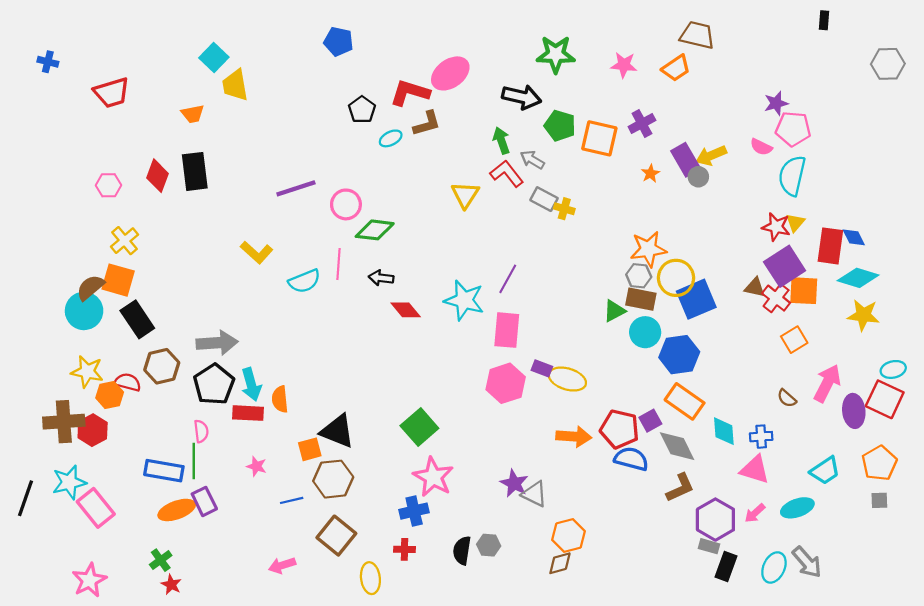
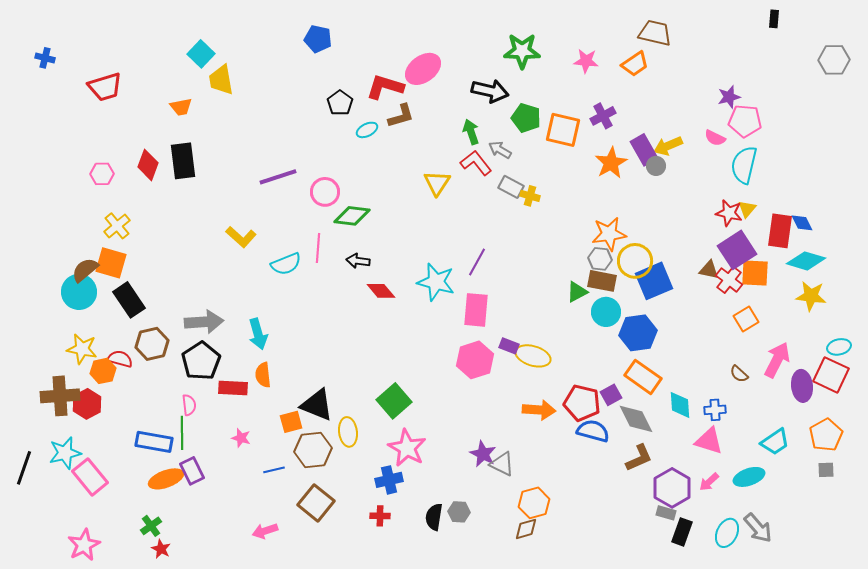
orange star: (650, 174) -> (611, 163), size x1.8
cyan arrow: (251, 384) -> (258, 334), moved
yellow ellipse: (370, 578) -> (348, 432), moved

